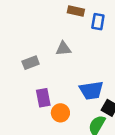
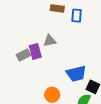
purple rectangle: (43, 98) -> (35, 51), moved

